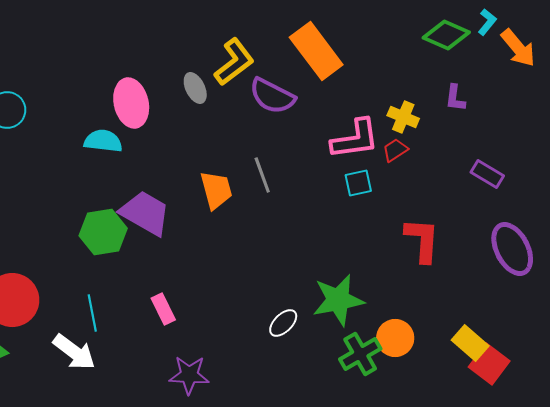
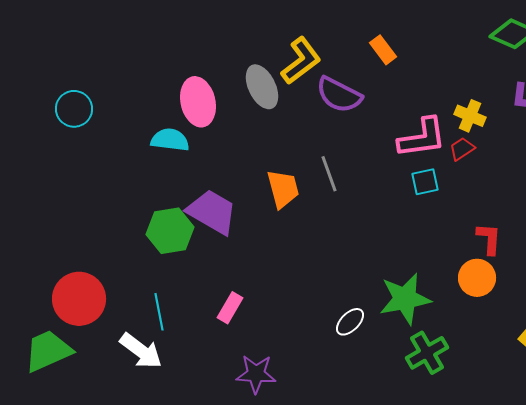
orange rectangle: (316, 51) -> (383, 50), size x0.5
gray ellipse: (195, 88) -> (262, 87), size x1.4
red L-shape: (422, 240) -> (489, 239), size x0.7
pink rectangle: (163, 309) -> (230, 308), turned 56
orange circle: (395, 338) -> (477, 278), moved

